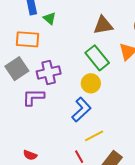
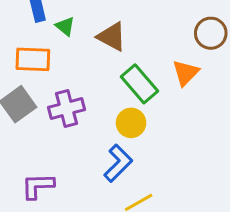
brown triangle: (103, 25) -> (112, 37), moved, turned 40
purple L-shape: (33, 97) -> (38, 186), moved

